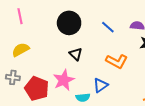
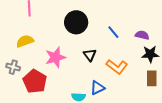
black triangle: (76, 54) -> (90, 55), moved
pink star: (64, 80) -> (55, 57), moved

